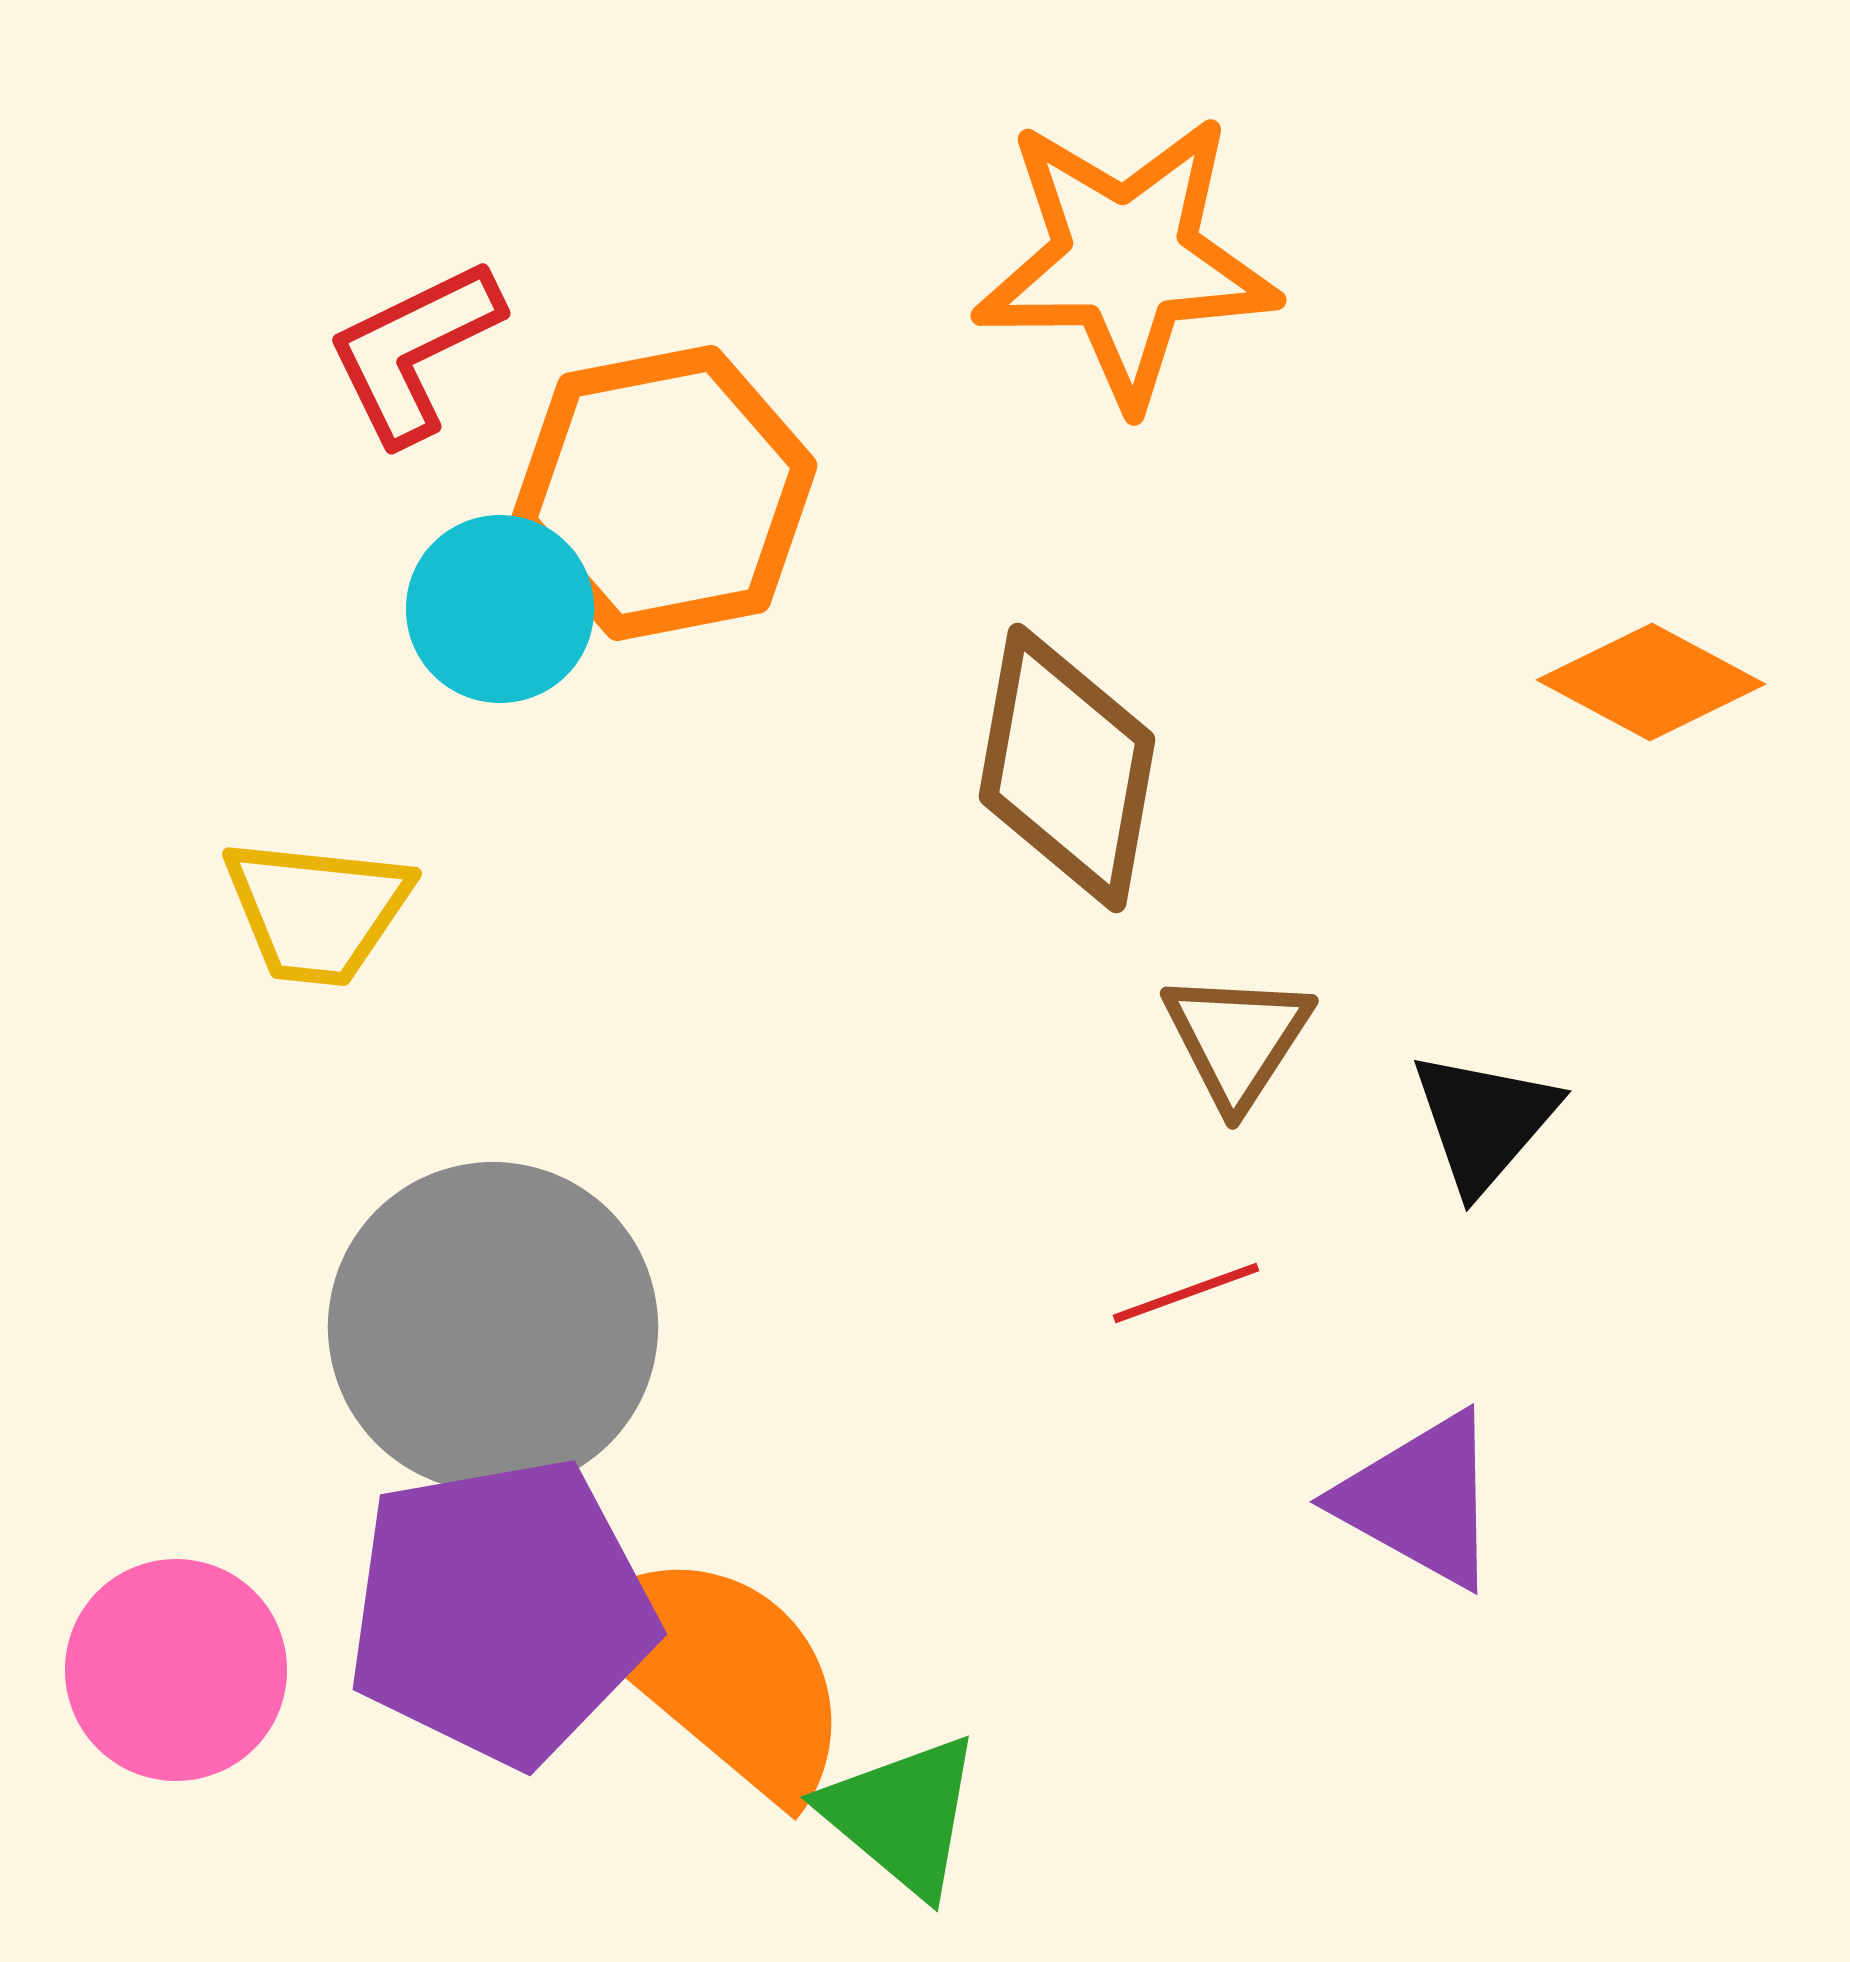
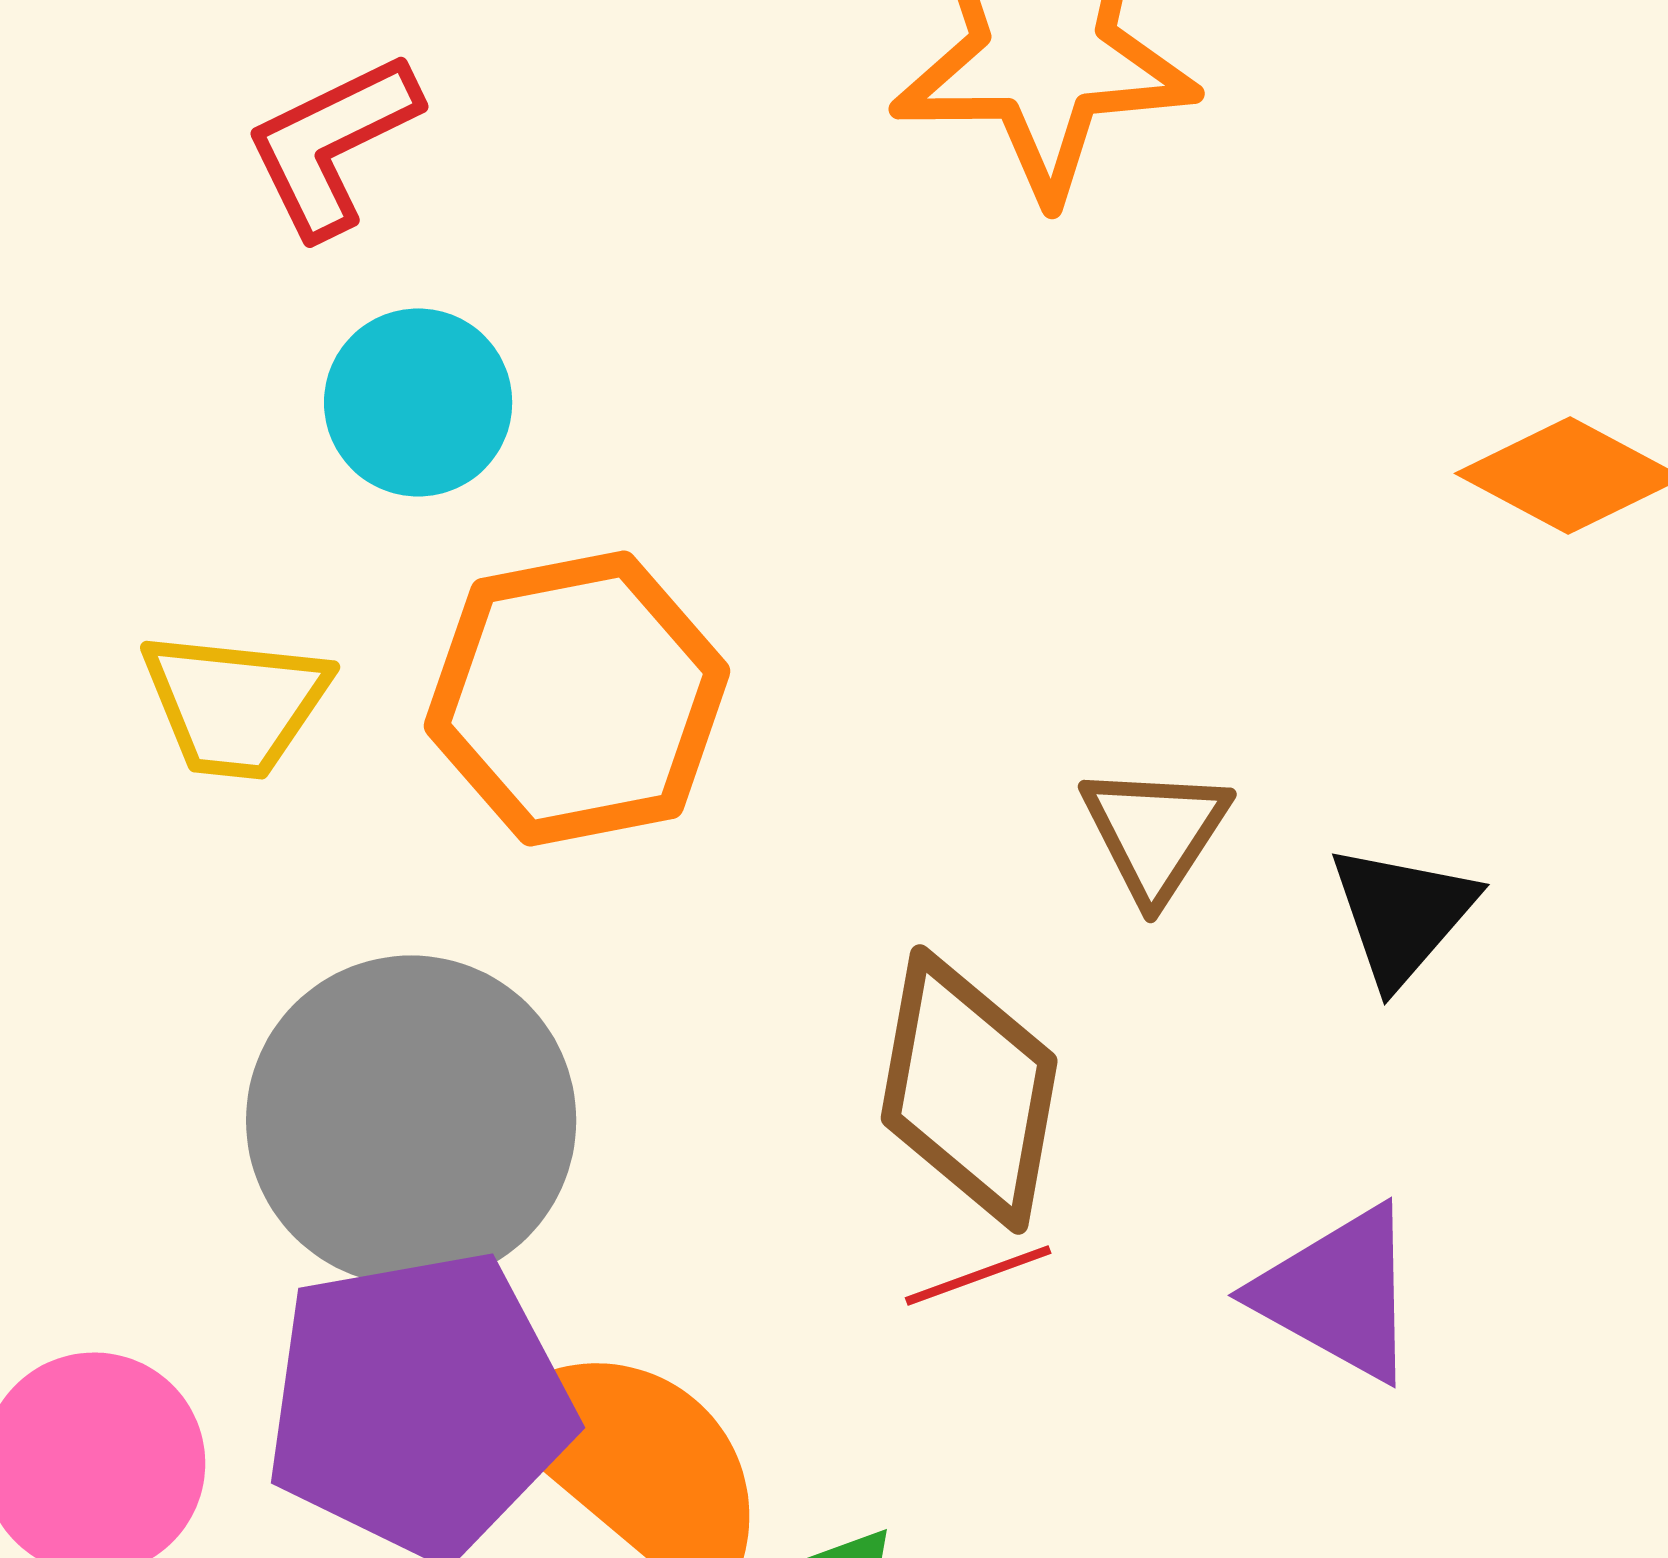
orange hexagon: (664, 493) -> (577, 698), moved
brown diamond: (1067, 768) -> (969, 1089), moved
red line: (1186, 1293) -> (978, 1275), moved

